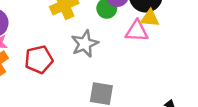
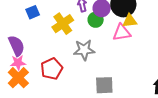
gray star: (85, 44) -> (84, 50), turned 30

